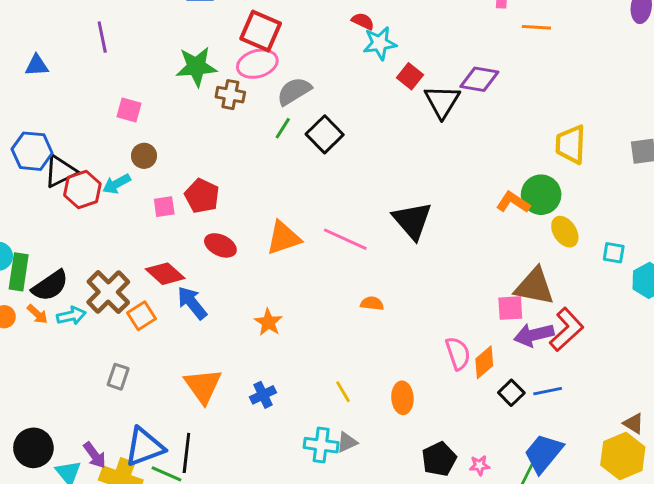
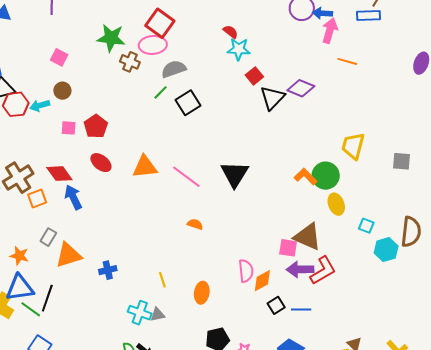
orange star: (268, 322) -> (19, 256), moved, turned -30
gray rectangle: (118, 377) -> (48, 237), moved
orange triangle: (203, 386) -> (68, 255), turned 36

